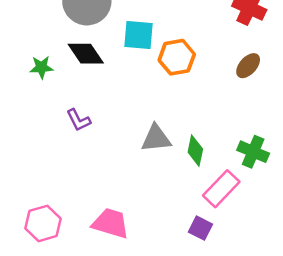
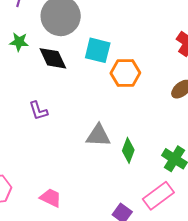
green star: (41, 67) -> (19, 42), moved
pink rectangle: (221, 189) -> (158, 196), moved
pink trapezoid: (111, 223) -> (51, 198), size x0.7

